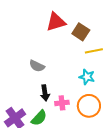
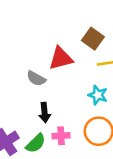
red triangle: (56, 22) -> (61, 58), moved
pink cross: (62, 103) -> (61, 136), moved

